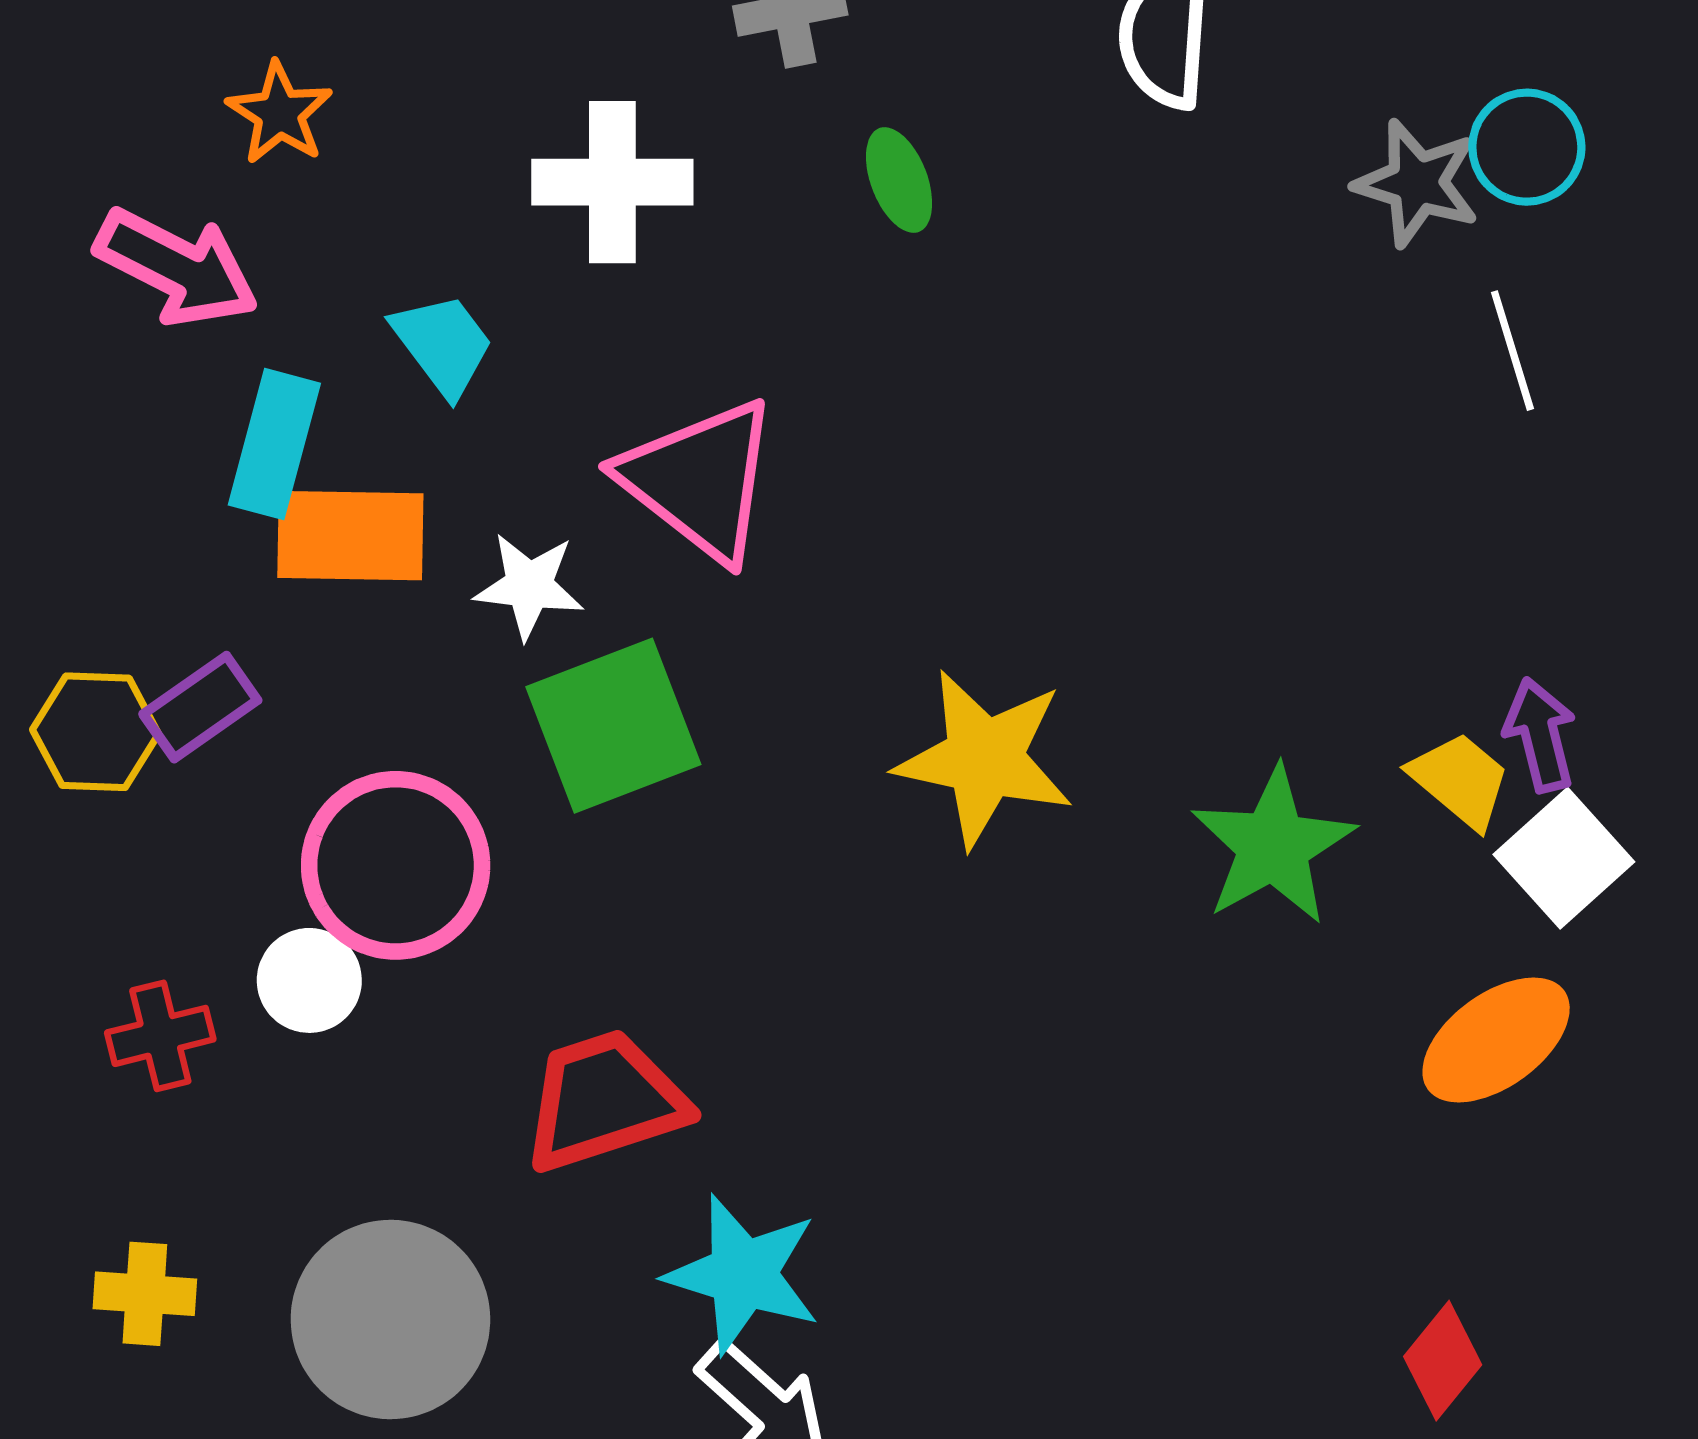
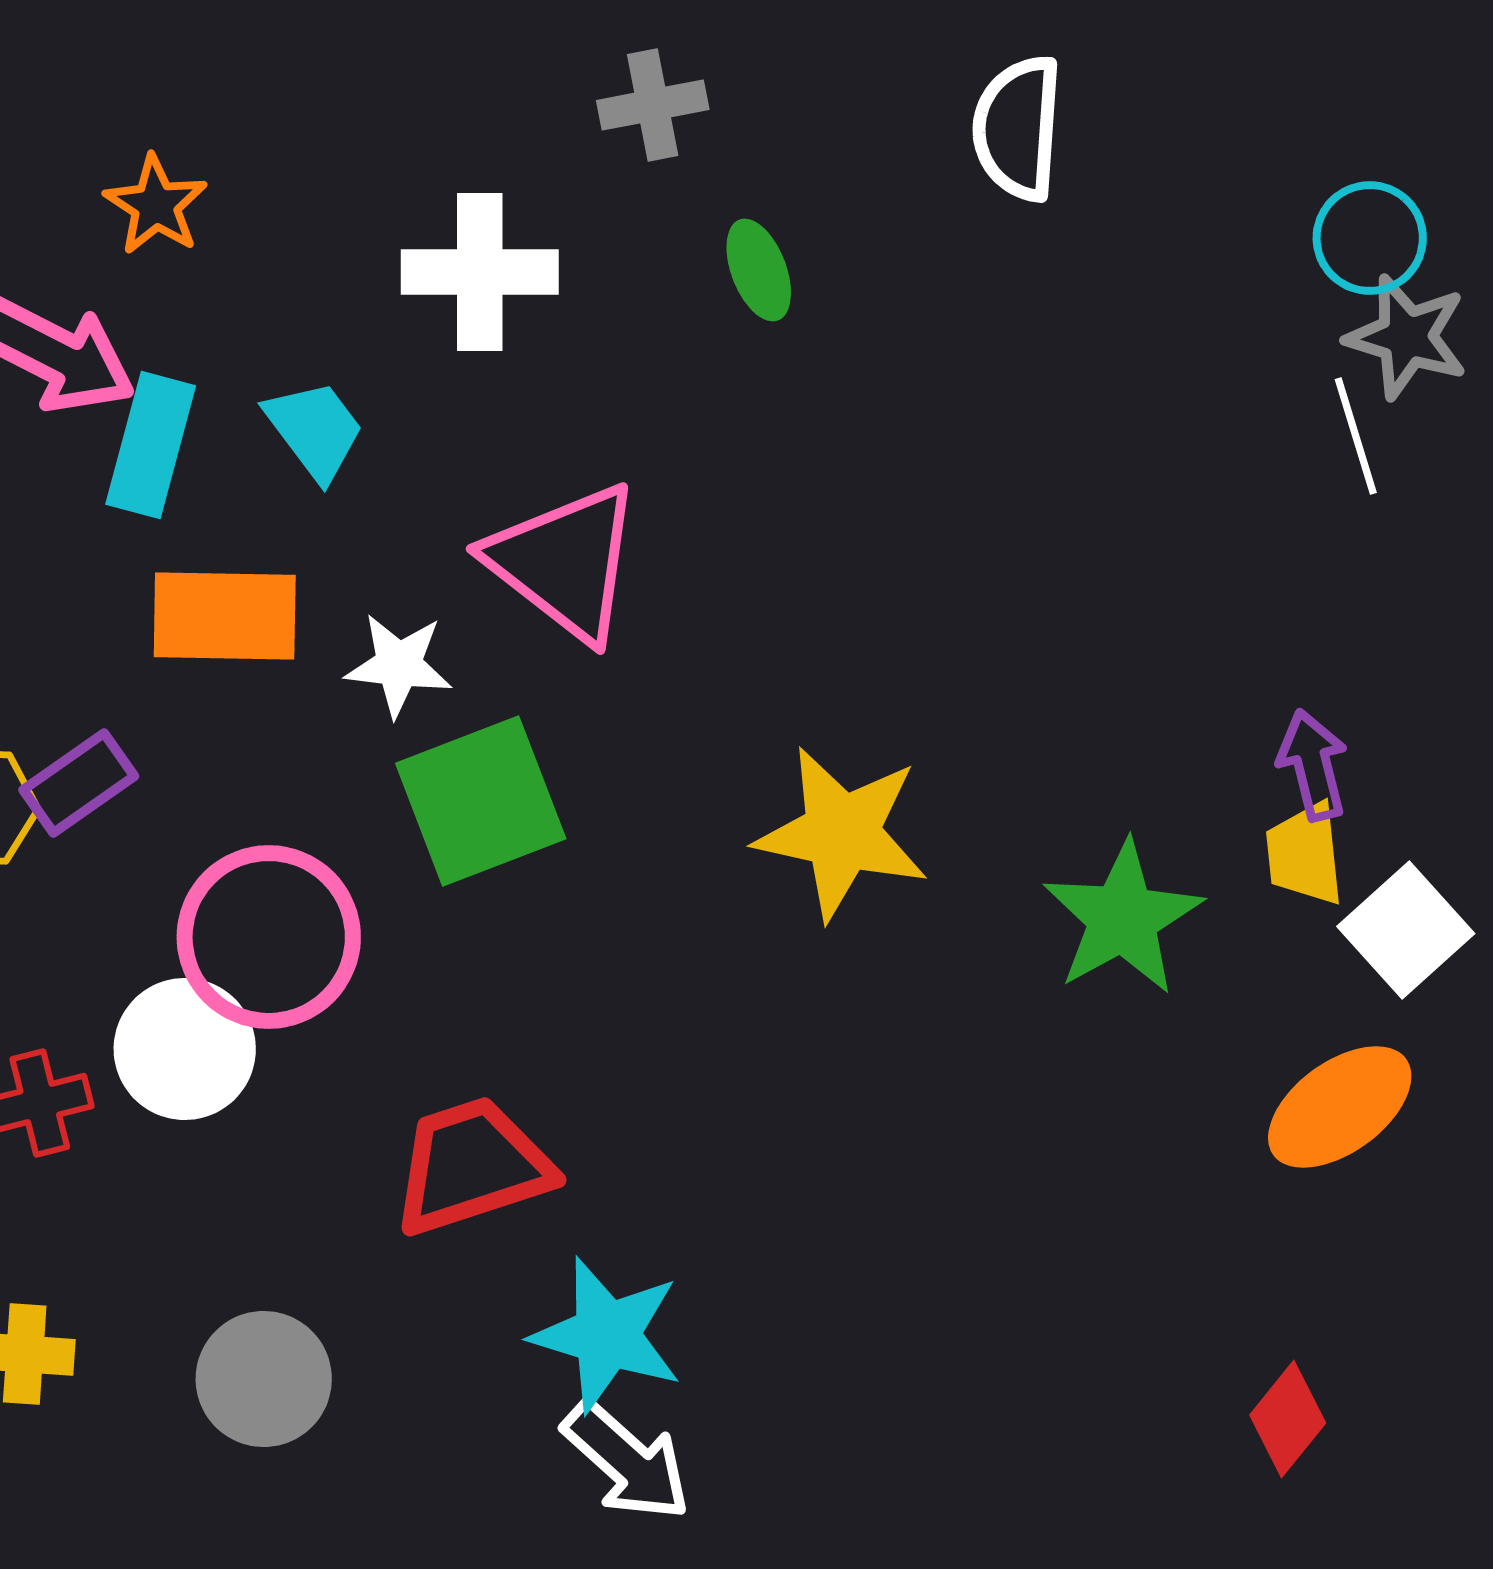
gray star: (1417, 183) -> (1407, 337), moved
cyan rectangle: (274, 444) -> (151, 445), moved
purple arrow: (1540, 735) -> (1313, 765), moved
yellow trapezoid: (1460, 780) -> (1305, 854), turned -136
white circle: (309, 980) -> (185, 1049), size x1.4
gray circle: (390, 1319) -> (264, 1379), size x0.7

